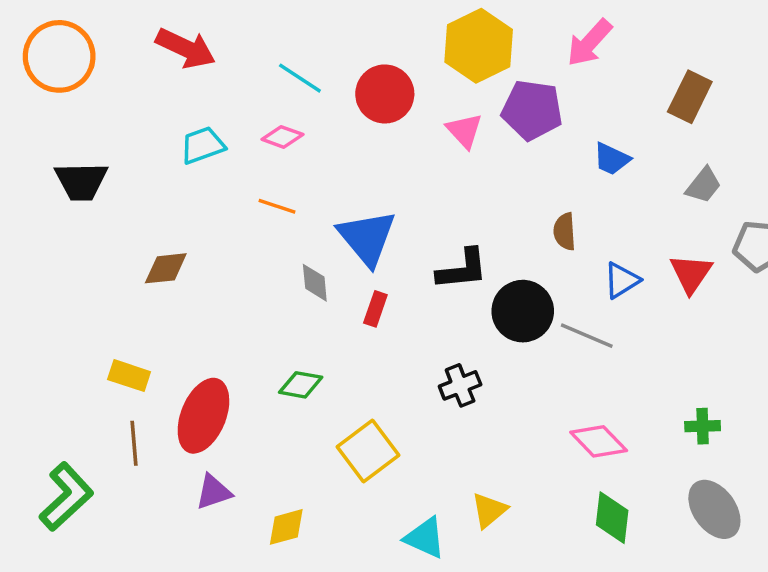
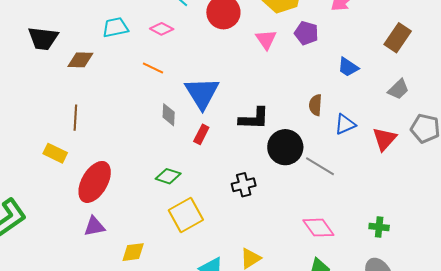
purple pentagon: (532, 110) -> (306, 33), size x0.7
brown diamond: (166, 268) -> (80, 60), moved
blue triangle: (622, 280) -> (345, 124), moved
green diamond: (301, 385) -> (168, 176), moved
brown line: (134, 443) -> (75, 118), moved

